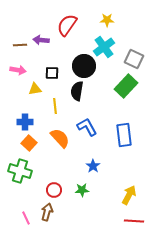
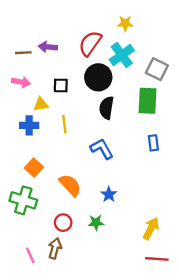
red semicircle: (67, 25) -> (90, 43), moved
green rectangle: (126, 86) -> (147, 101), turned -40
black semicircle: (77, 91) -> (106, 108), moved
blue cross: (25, 122) -> (29, 125), moved
blue rectangle: (124, 135) -> (153, 143), moved, size x0.6
orange semicircle: (60, 138) -> (70, 185), moved

